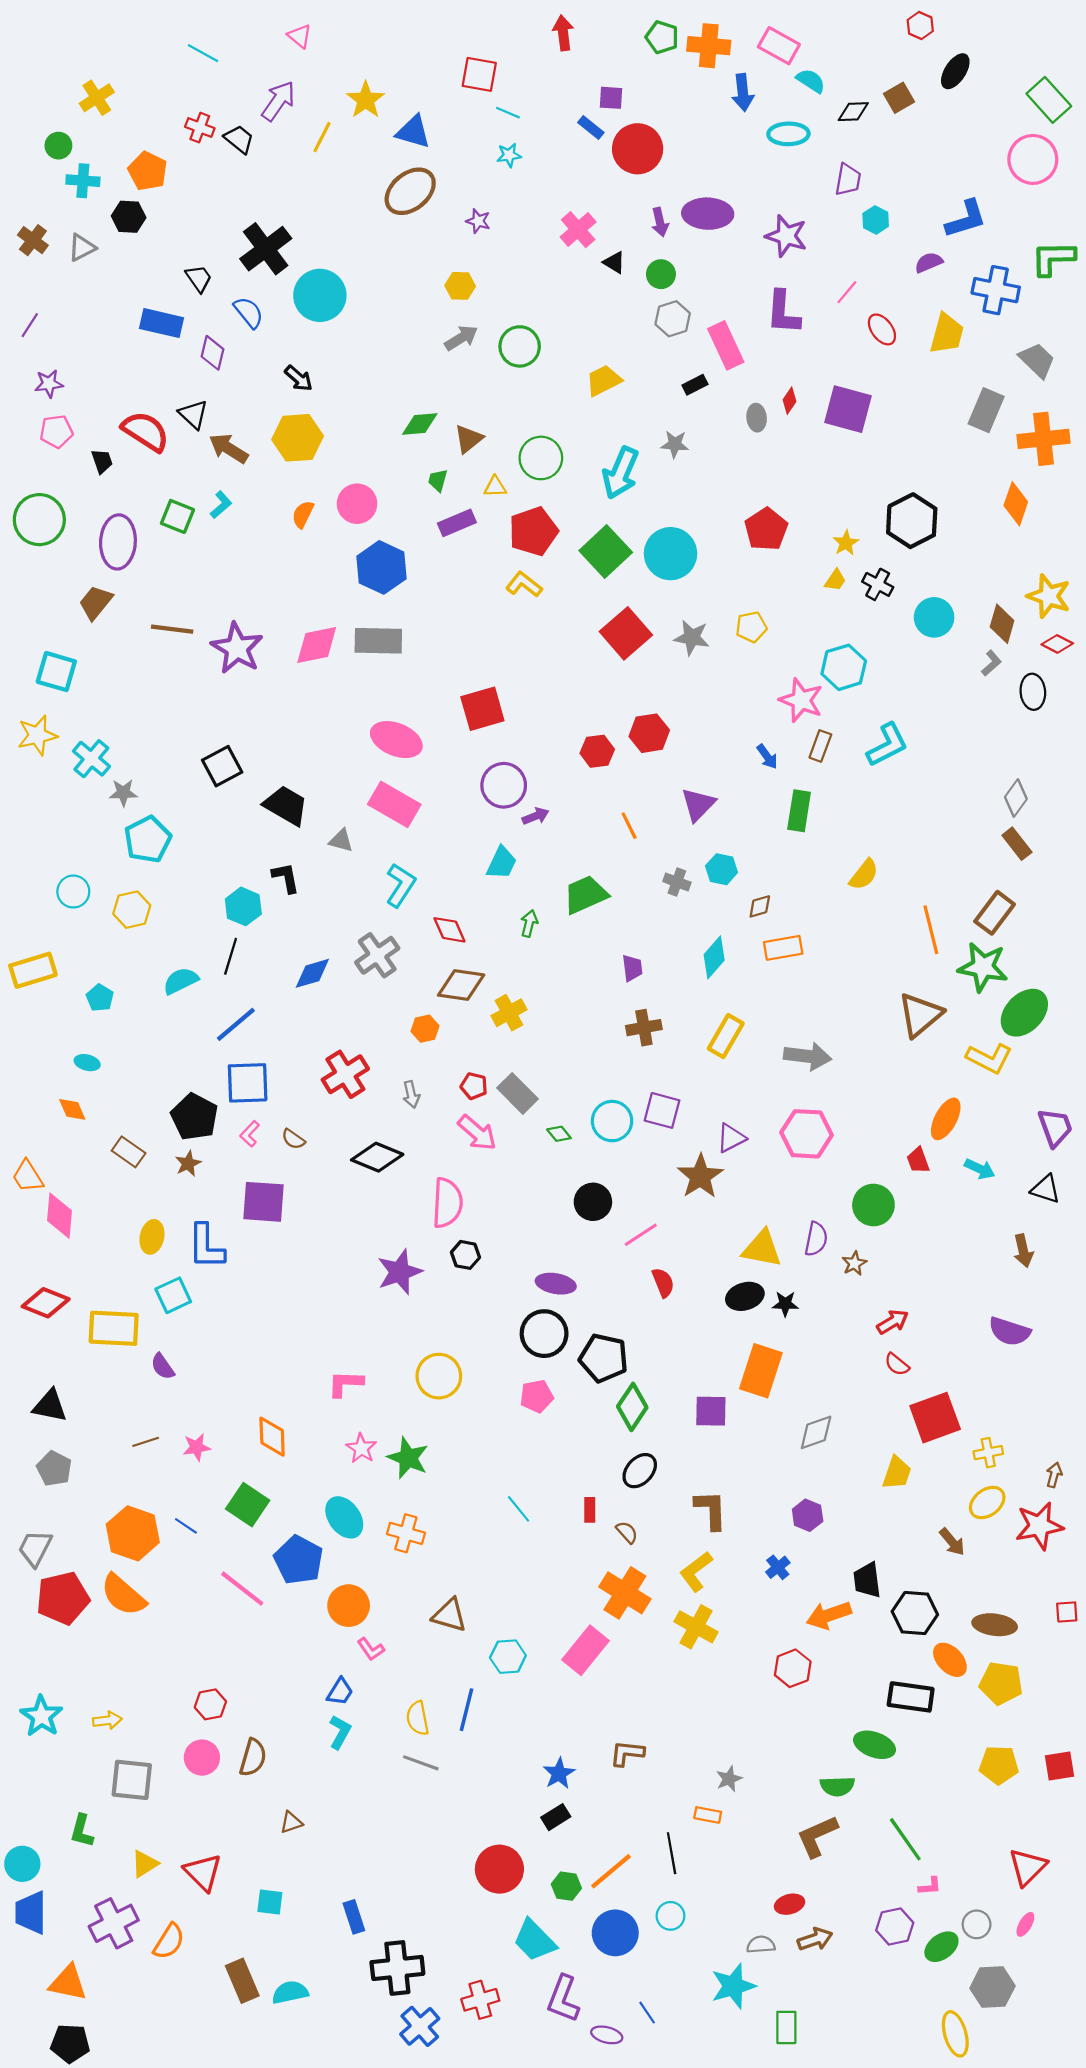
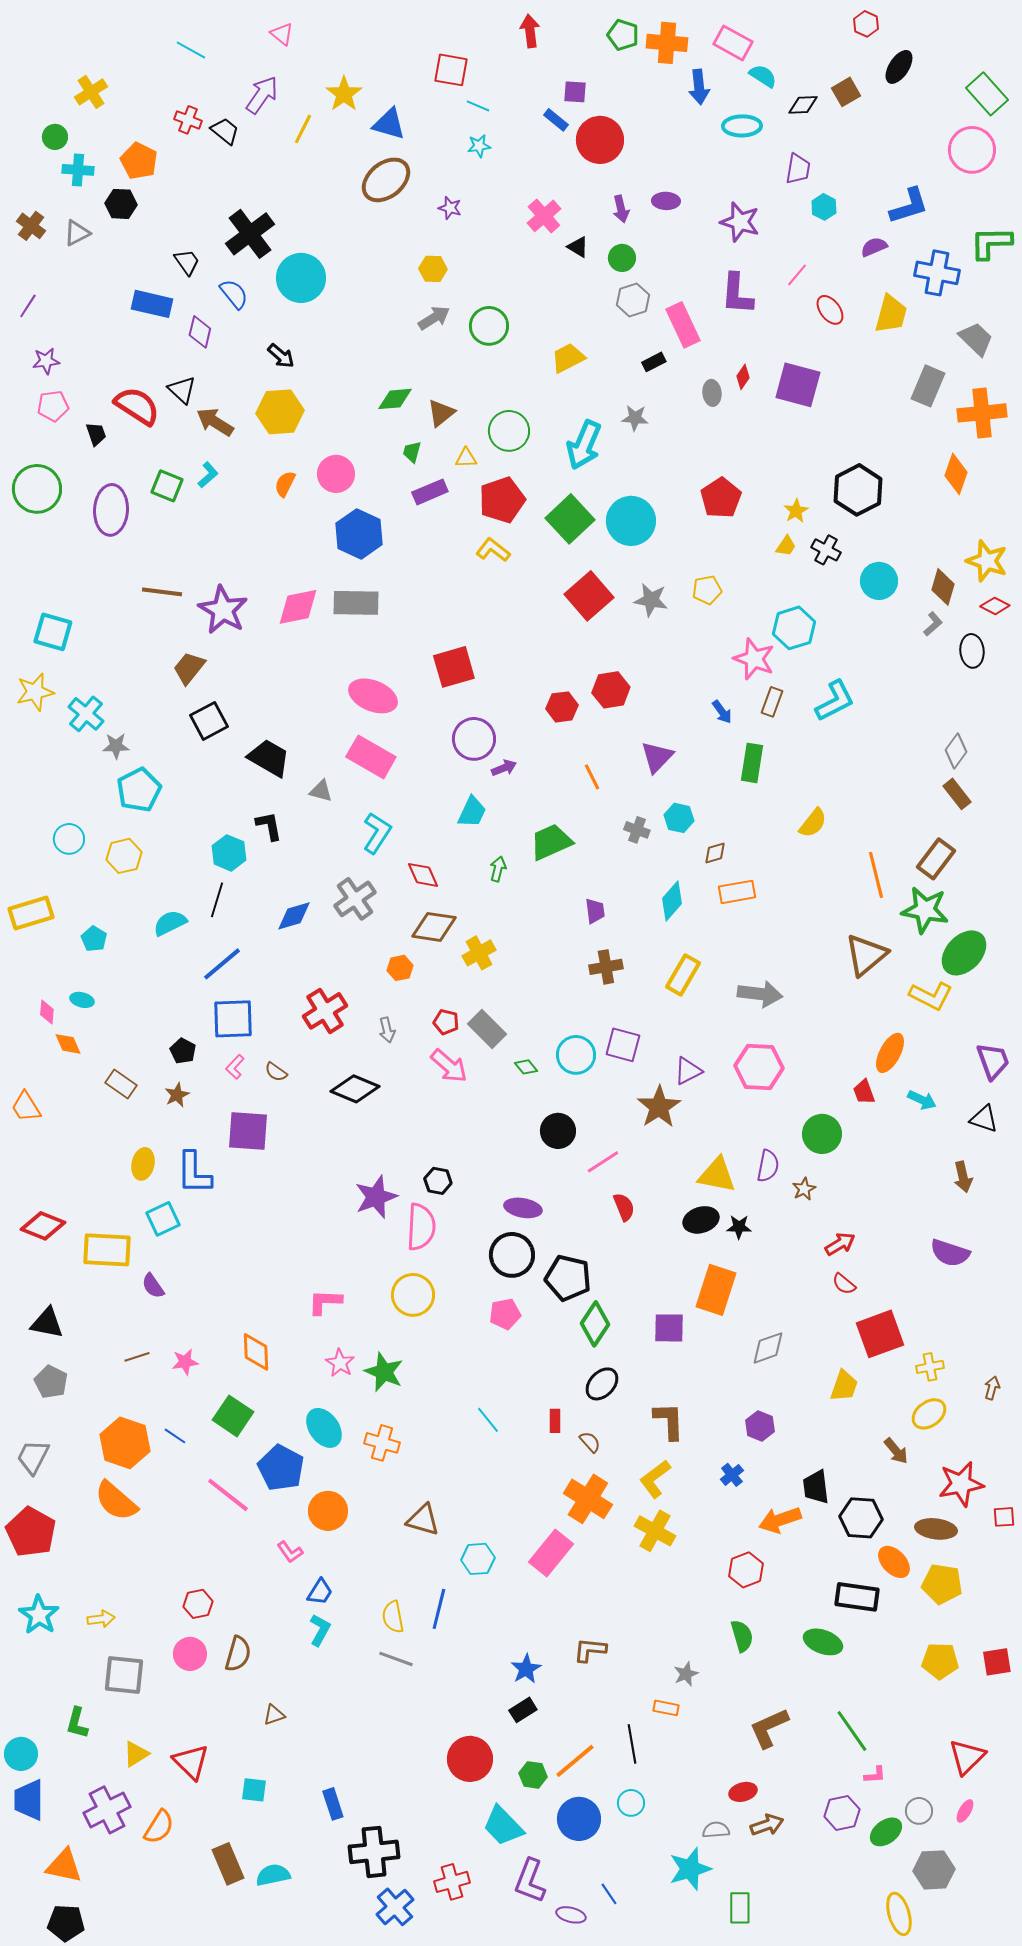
purple ellipse: (708, 214) -> (666, 201), size x0.6
brown trapezoid: (96, 602) -> (189, 668), moved
black pentagon: (194, 1117) -> (183, 1051), size x0.6
pink semicircle: (447, 1203) -> (421, 1227), moved
pink diamond: (60, 1216) -> (47, 1012), moved, size x0.6
red star: (1039, 1526) -> (961, 1484), moved
red pentagon: (63, 1598) -> (31, 1532), moved, turned -30
pink L-shape: (371, 1649) -> (290, 1552), moved
green semicircle: (837, 1786) -> (742, 1636), moved, turned -104

